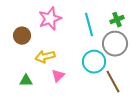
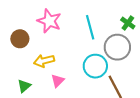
pink star: (50, 19) -> (49, 21), turned -30
green cross: (117, 20) -> (128, 23), moved, turned -32
green triangle: (26, 81) -> (24, 86), turned -40

